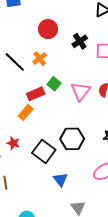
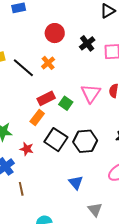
green square: (54, 84) -> (66, 103), moved
black square: (44, 151) -> (56, 140), moved

